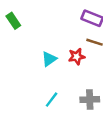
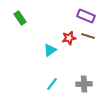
red star: (77, 57) -> (69, 38), moved

